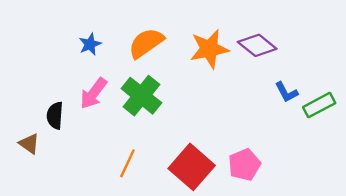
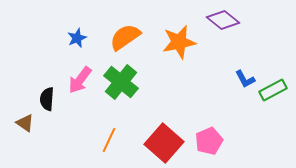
purple diamond: (257, 45) -> (223, 20), moved

